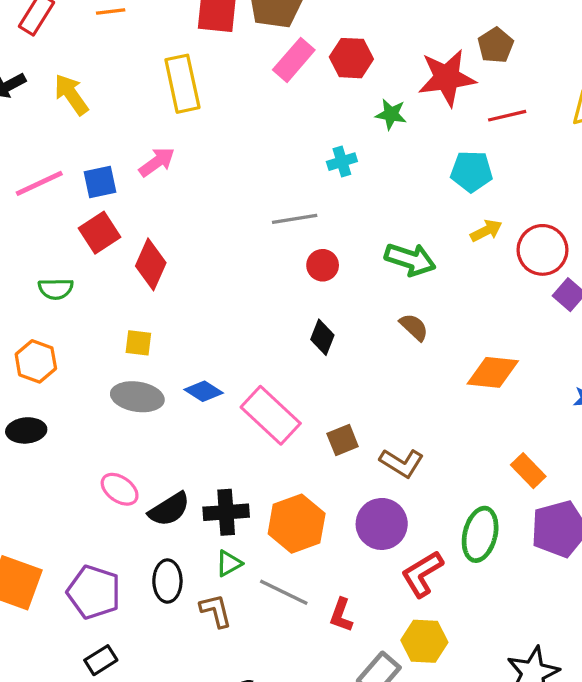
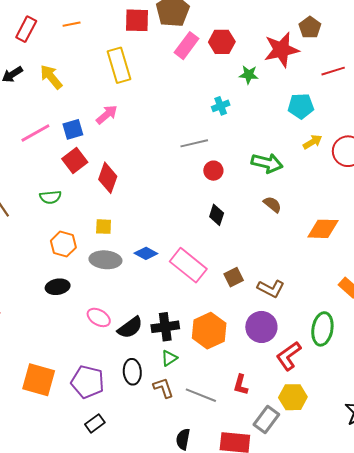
red line: (507, 116) -> (333, 71), moved
orange hexagon: (36, 361) -> (63, 244), moved
black ellipse: (26, 430) -> (58, 287), moved
gray line: (284, 592) -> (201, 395), moved

